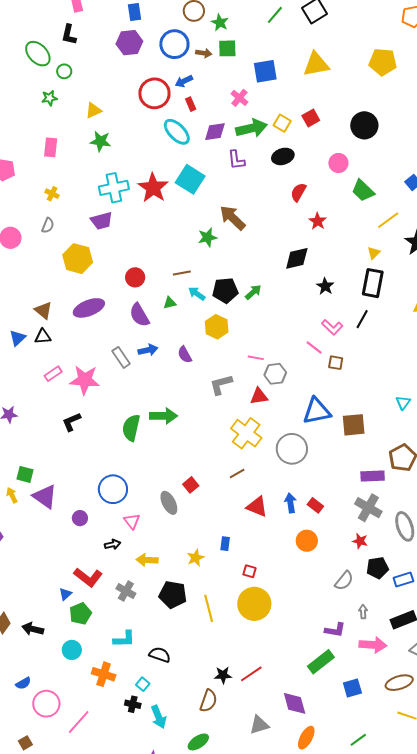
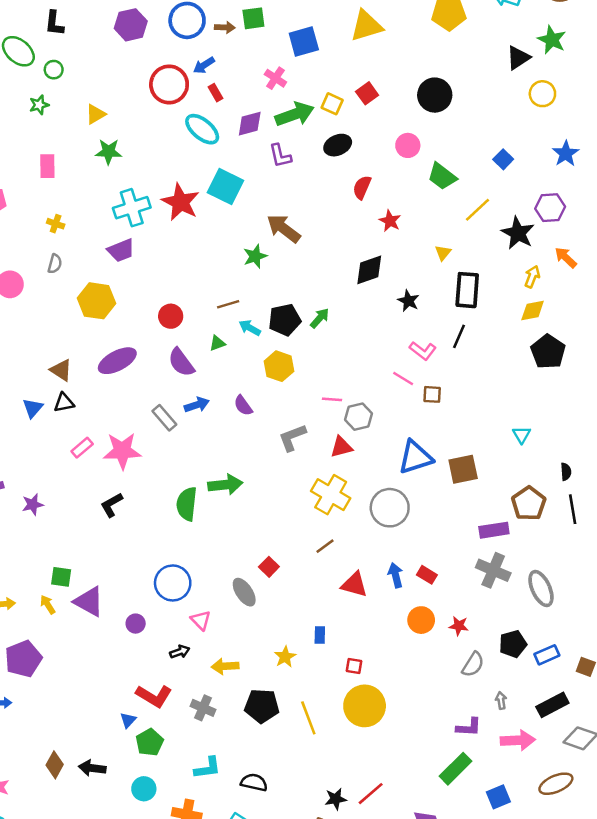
yellow triangle: (374, 253) -> (443, 253), moved
red star: (360, 541) -> (459, 626), moved

